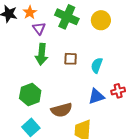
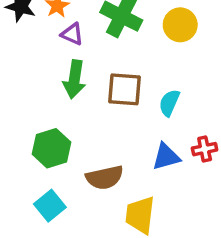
purple triangle: (39, 28) -> (72, 34), turned -32
brown square: (71, 59) -> (124, 89), size x1.5

